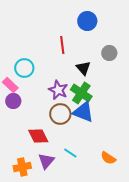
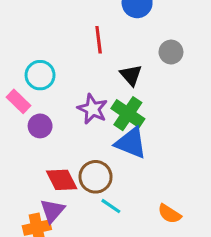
purple circle: (13, 101) -> (40, 126), moved
brown circle: (60, 114) -> (96, 177), moved
purple triangle: (46, 161) -> (52, 211), moved

